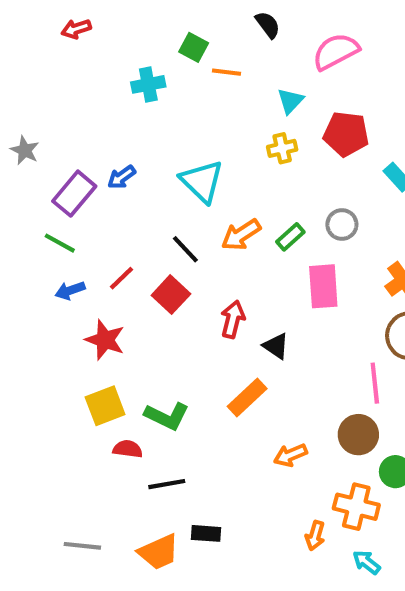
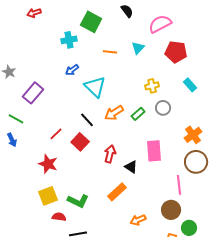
green square: (194, 47) -> (91, 22), size x1.5
orange line: (227, 72) -> (110, 52), moved
red pentagon: (346, 134) -> (176, 52), moved
yellow cross: (282, 148) -> (152, 86), moved
blue arrow: (122, 177) -> (72, 70), moved
green line: (60, 243) -> (16, 119), moved
pink rectangle: (323, 286) -> (154, 151), moved
blue arrow: (70, 290) -> (12, 140), moved, turned -96

